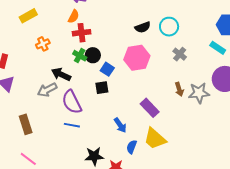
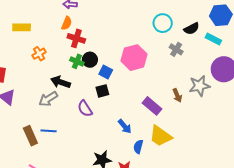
yellow rectangle: (28, 16) -> (22, 27), turned 36
black semicircle: (143, 27) -> (192, 29), moved
red cross: (82, 33) -> (76, 38), turned 30
brown arrow: (179, 89) -> (177, 95), moved
purple semicircle: (72, 102) -> (85, 109), moved, size x0.7
blue line: (72, 125) -> (49, 131), moved

